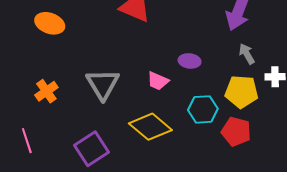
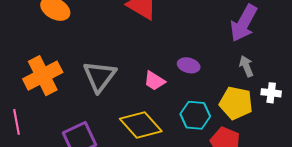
orange cross: (46, 91) -> (43, 76), size x1.6

